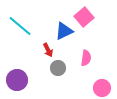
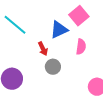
pink semicircle: (86, 58) -> (81, 47), moved

